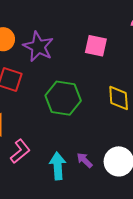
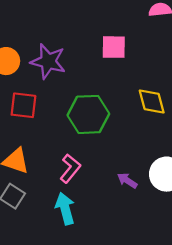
pink L-shape: (20, 151) -> (70, 168), moved
cyan arrow: (58, 166) -> (65, 209), moved

